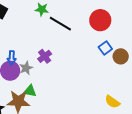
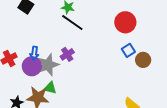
black line: (60, 24) -> (72, 23), moved
gray star: (26, 68) -> (48, 65), size x1.6

